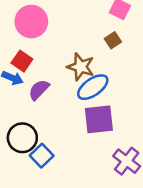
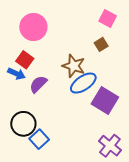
purple square: (99, 119) -> (105, 101), moved, turned 36

